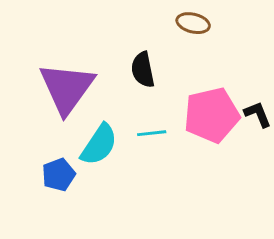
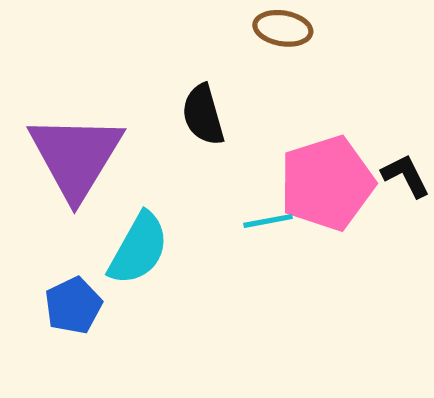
cyan line: (152, 133) -> (268, 221), moved

